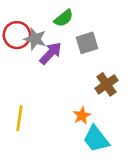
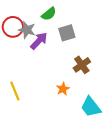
yellow line: (19, 118) -> (15, 91), turned -30
cyan trapezoid: (96, 139) -> (91, 107), moved

